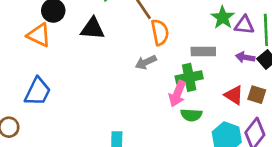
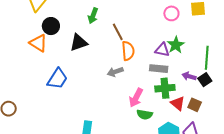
purple triangle: (244, 25) -> (162, 50), moved
black triangle: (93, 28) -> (79, 42), turned -30
green cross: (189, 77) -> (165, 88), moved
blue trapezoid: (38, 92) -> (57, 79), moved

